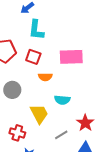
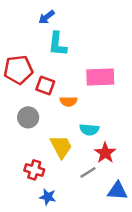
red square: (33, 57) -> (45, 86), moved
red star: (85, 123) -> (105, 153), moved

